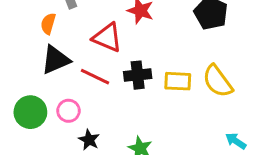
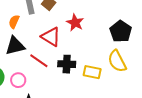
yellow semicircle: (218, 81) -> (117, 61), moved

